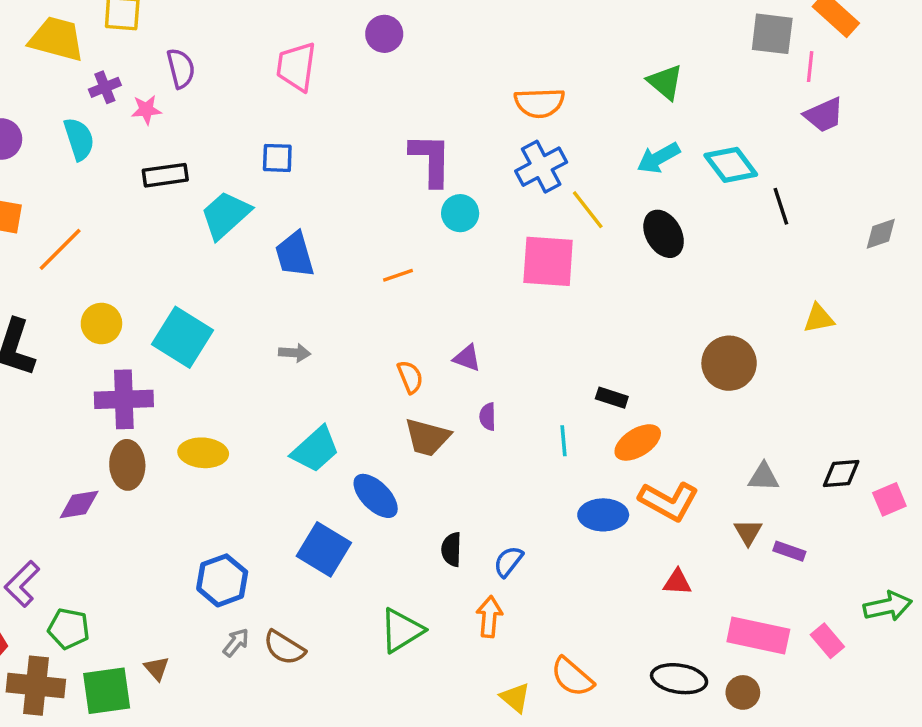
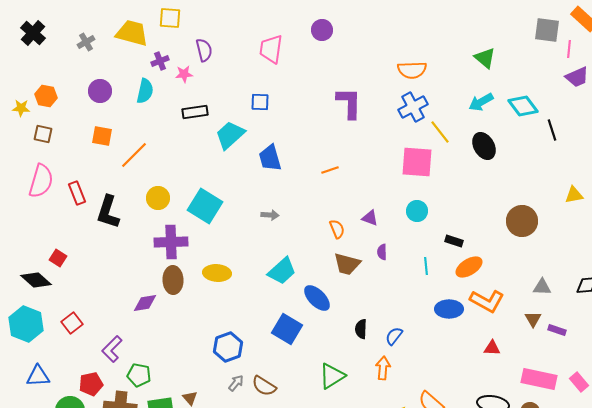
cyan semicircle: (79, 139) -> (145, 91), turned 30
cyan circle: (460, 213) -> (417, 211), moved

